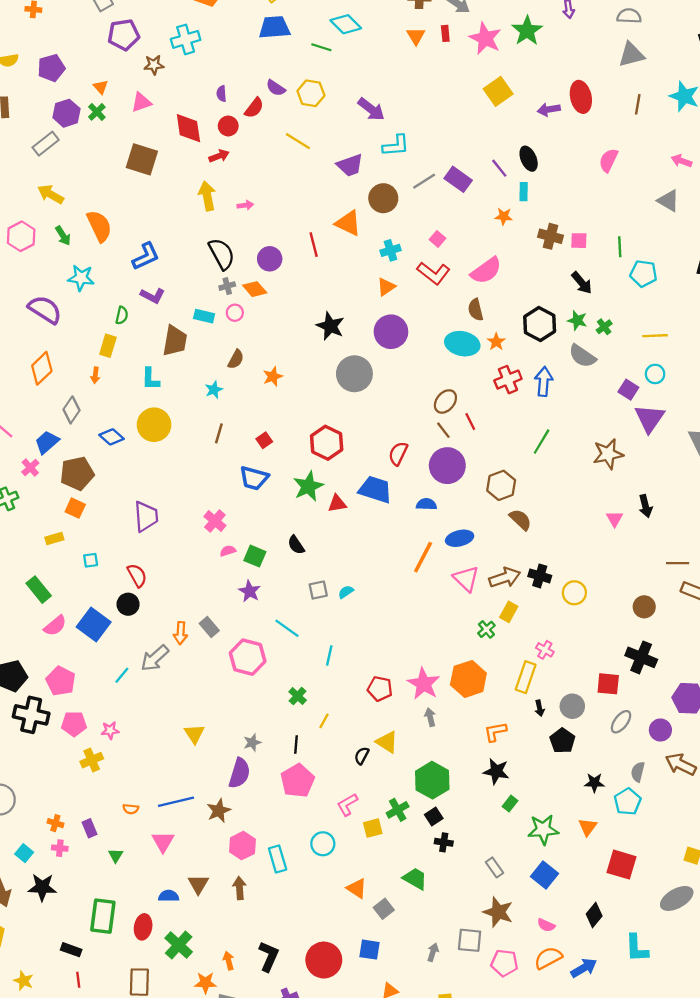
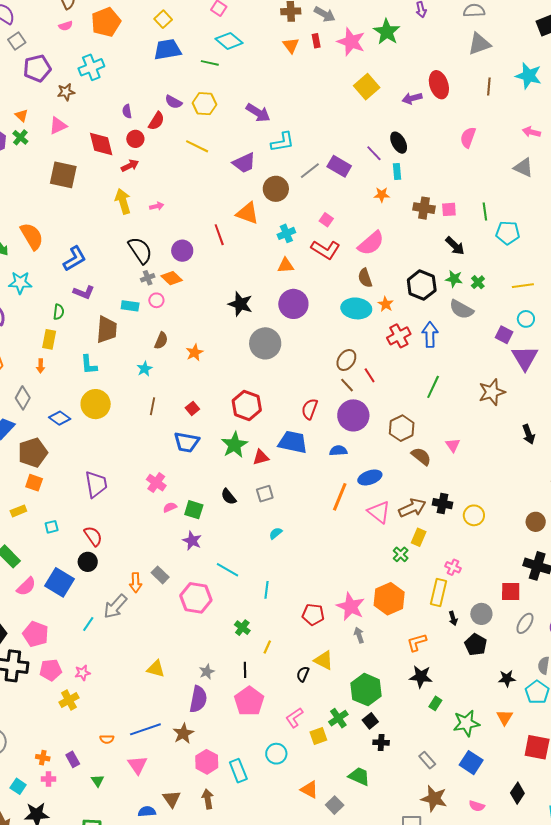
orange triangle: (386, 287) -> (286, 265), turned 36
pink triangle: (615, 519) -> (453, 445), moved
gray square: (318, 590) -> (265, 494), moved
yellow triangle: (194, 734) -> (156, 669), turned -36

